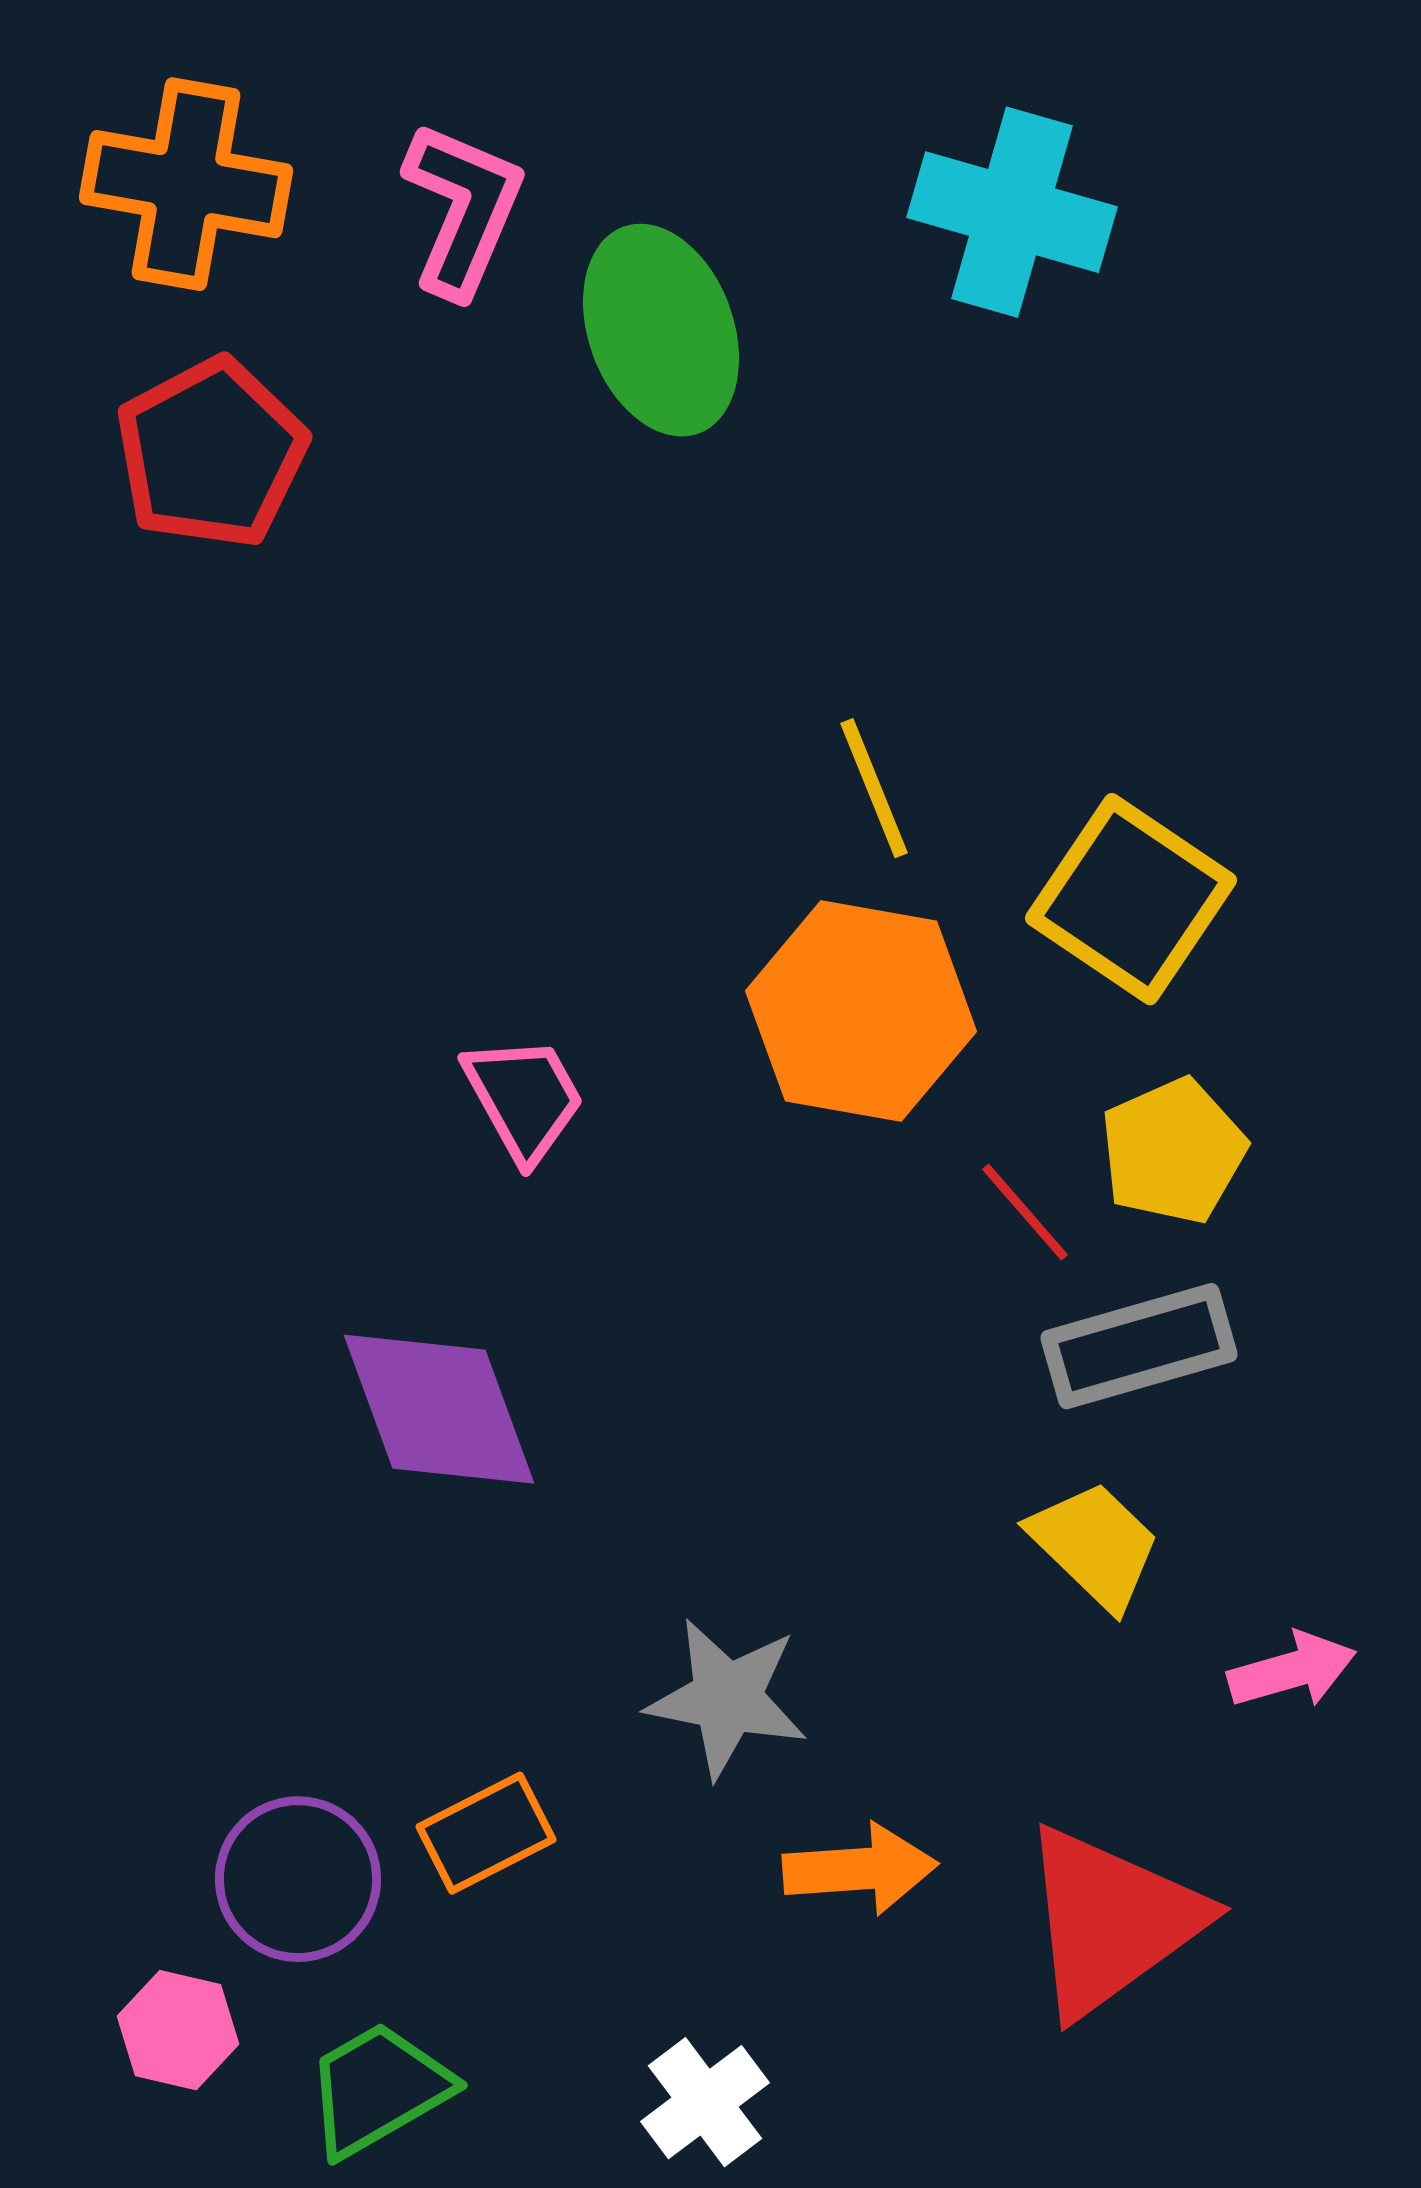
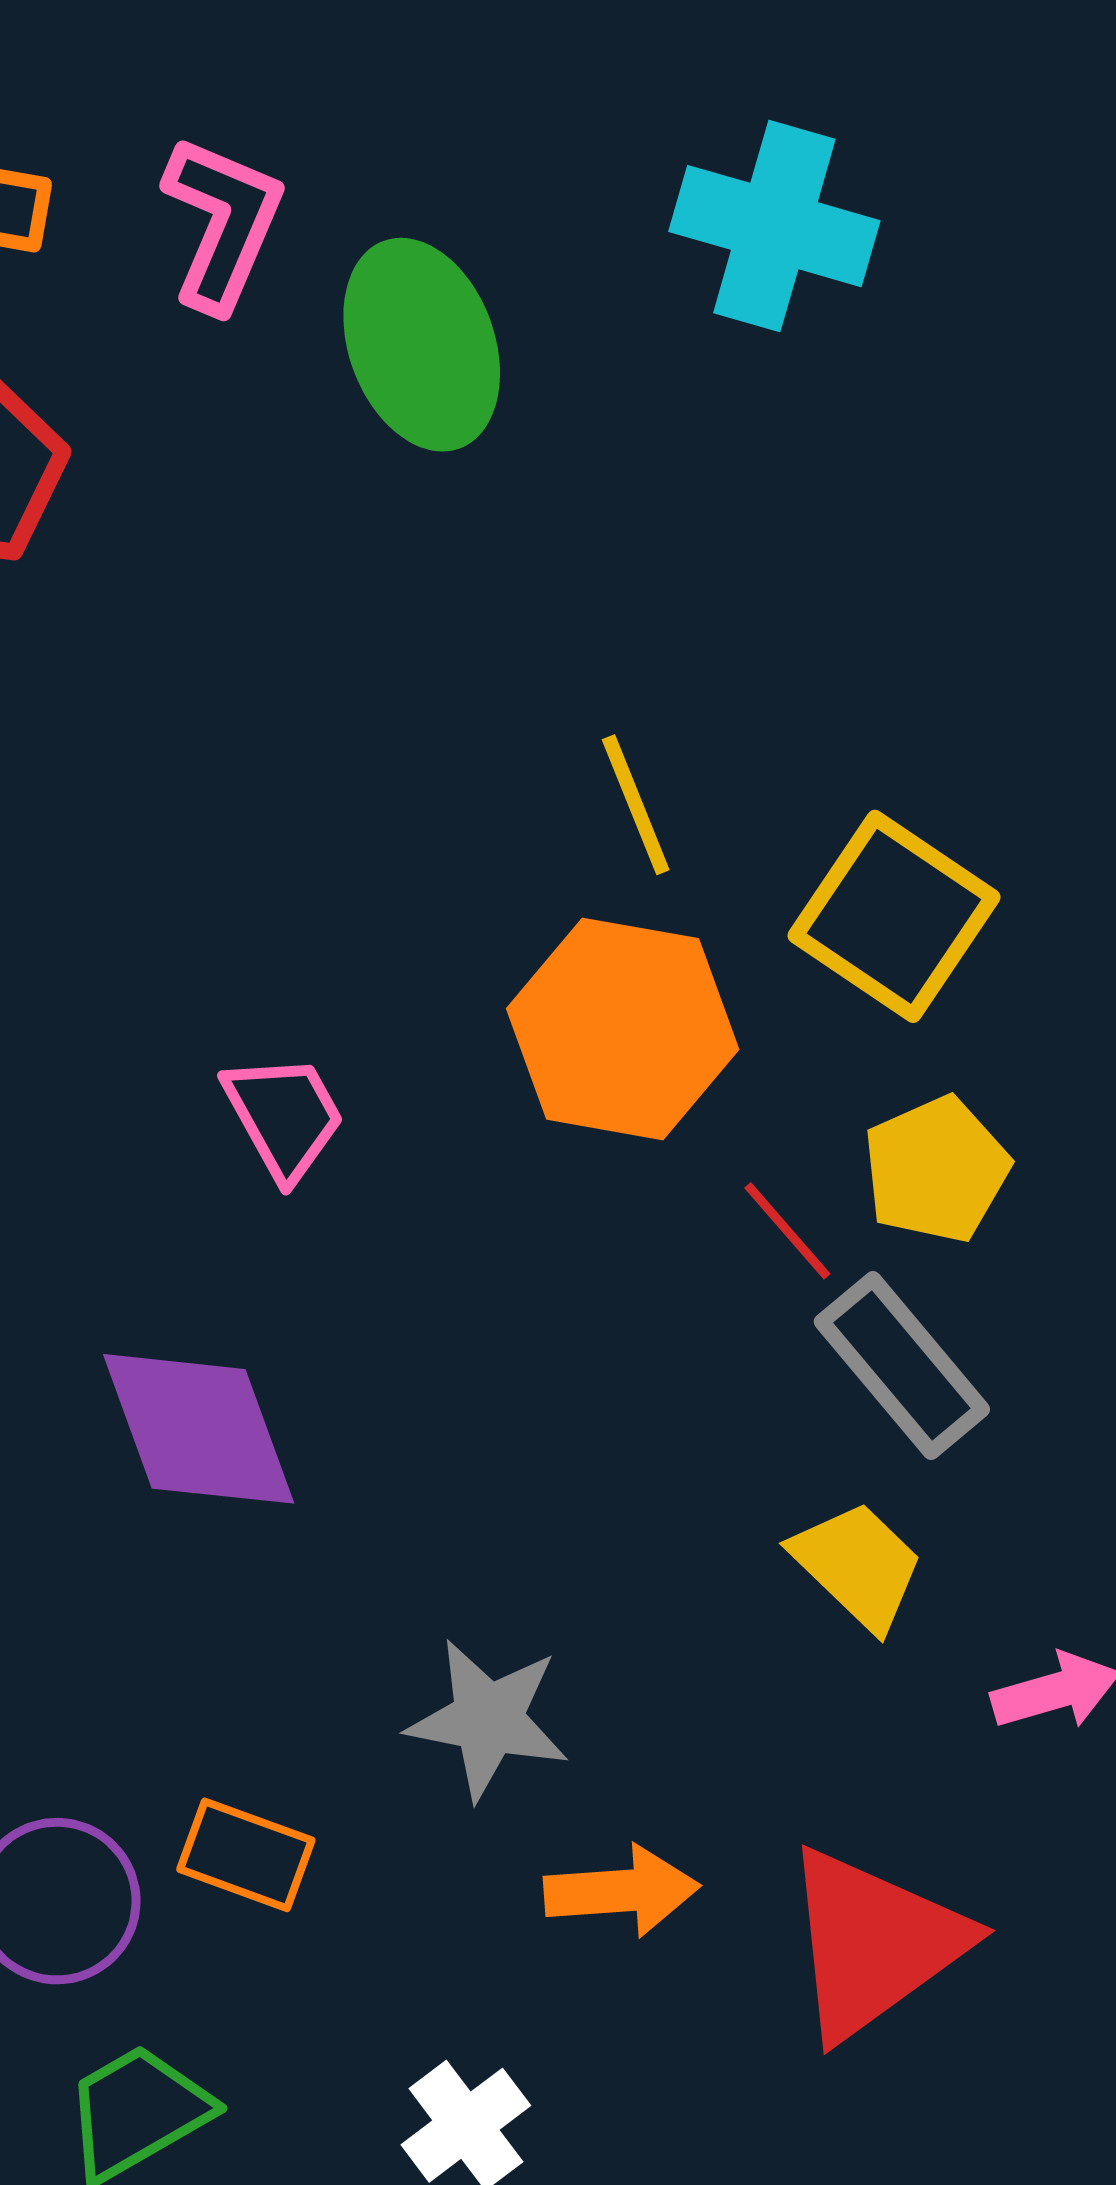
gray rectangle: (1139, 1346) -> (902, 1366), turned 66
orange rectangle: (486, 1833) -> (246, 1855), turned 47

